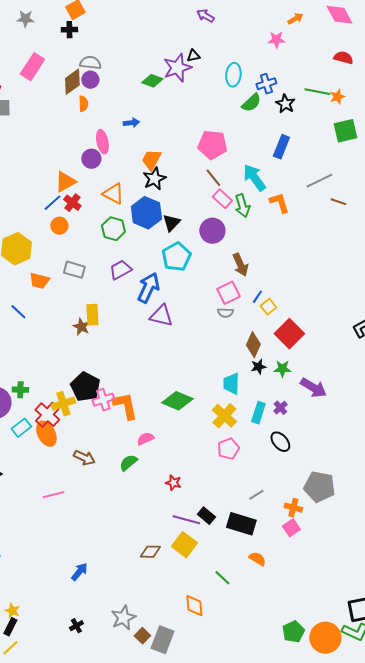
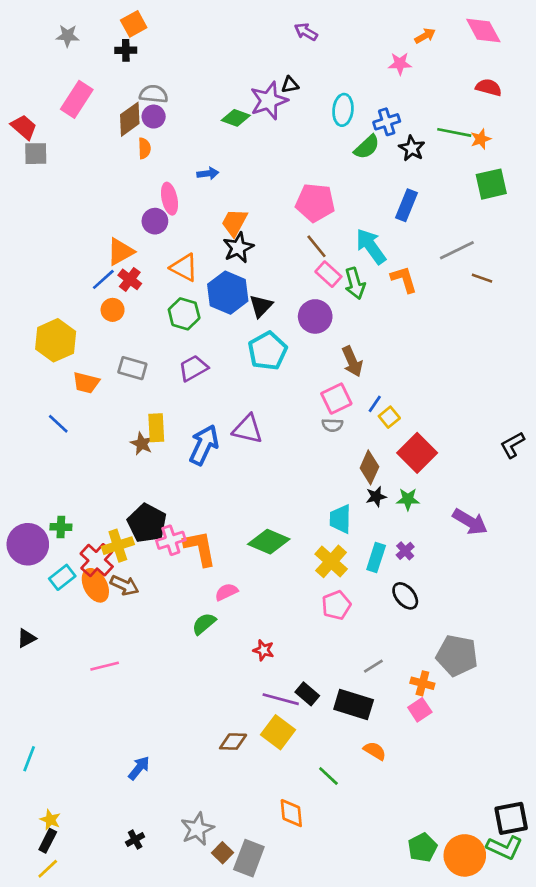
blue arrow: (148, 288) -> (204, 445), moved
purple arrow: (313, 388) -> (470, 522), moved
brown arrow: (84, 458) -> (124, 585), moved

